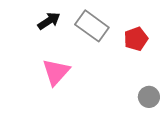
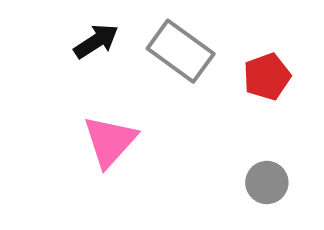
gray circle: (149, 97) -> (267, 183), moved

